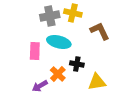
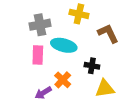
gray cross: (50, 16) -> (40, 25), moved
black cross: (77, 64) -> (92, 66), moved

